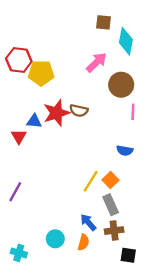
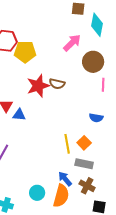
blue triangle: (34, 121) -> (19, 115), moved
yellow line: (91, 181) -> (67, 144), turned -42
gray rectangle: (111, 205) -> (84, 164), turned -54
brown cross: (114, 231) -> (87, 186), turned 35
orange semicircle: (84, 242) -> (61, 196), size x1.6

